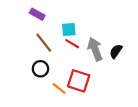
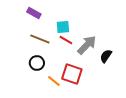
brown line: (44, 43) -> (40, 39), turned -30
gray arrow: (95, 49) -> (87, 45), turned 65
black semicircle: (116, 51) -> (106, 56), moved

